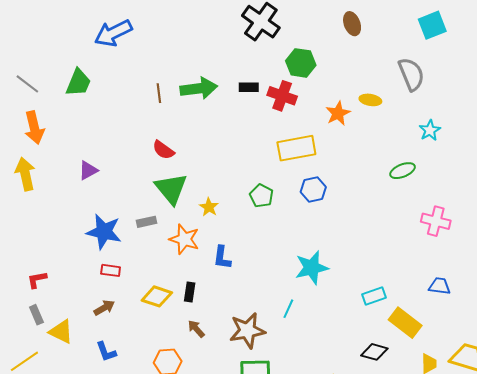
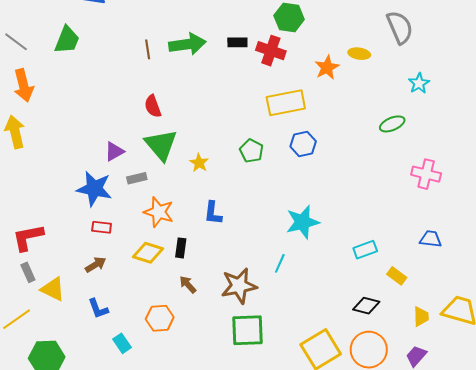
red semicircle: (163, 150) -> (153, 106), turned 35
purple triangle: (88, 170) -> (114, 151), moved
orange star: (184, 239) -> (159, 212), moved
red L-shape: (37, 280) -> (28, 237), size x1.6
yellow rectangle: (405, 323) -> (397, 276), size x0.6

